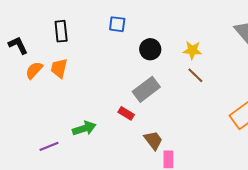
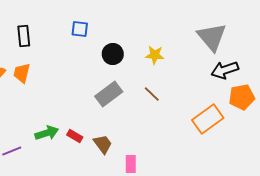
brown line: (195, 75) -> (152, 94), moved
red rectangle: (126, 113) -> (75, 136), moved
brown trapezoid: (153, 140) -> (103, 144), moved

